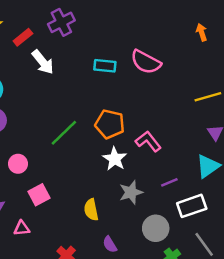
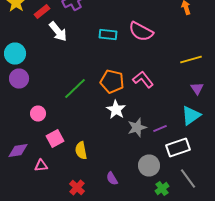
pink L-shape: (148, 141) -> (143, 80), moved
gray star: (131, 192) -> (137, 128), moved
yellow semicircle: (91, 210) -> (81, 150), moved

